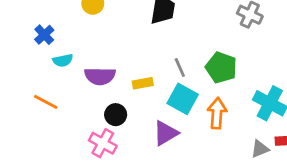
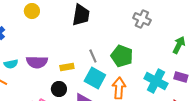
cyan semicircle: (63, 60) -> (11, 64), moved
black circle: (116, 115) -> (59, 89), moved

